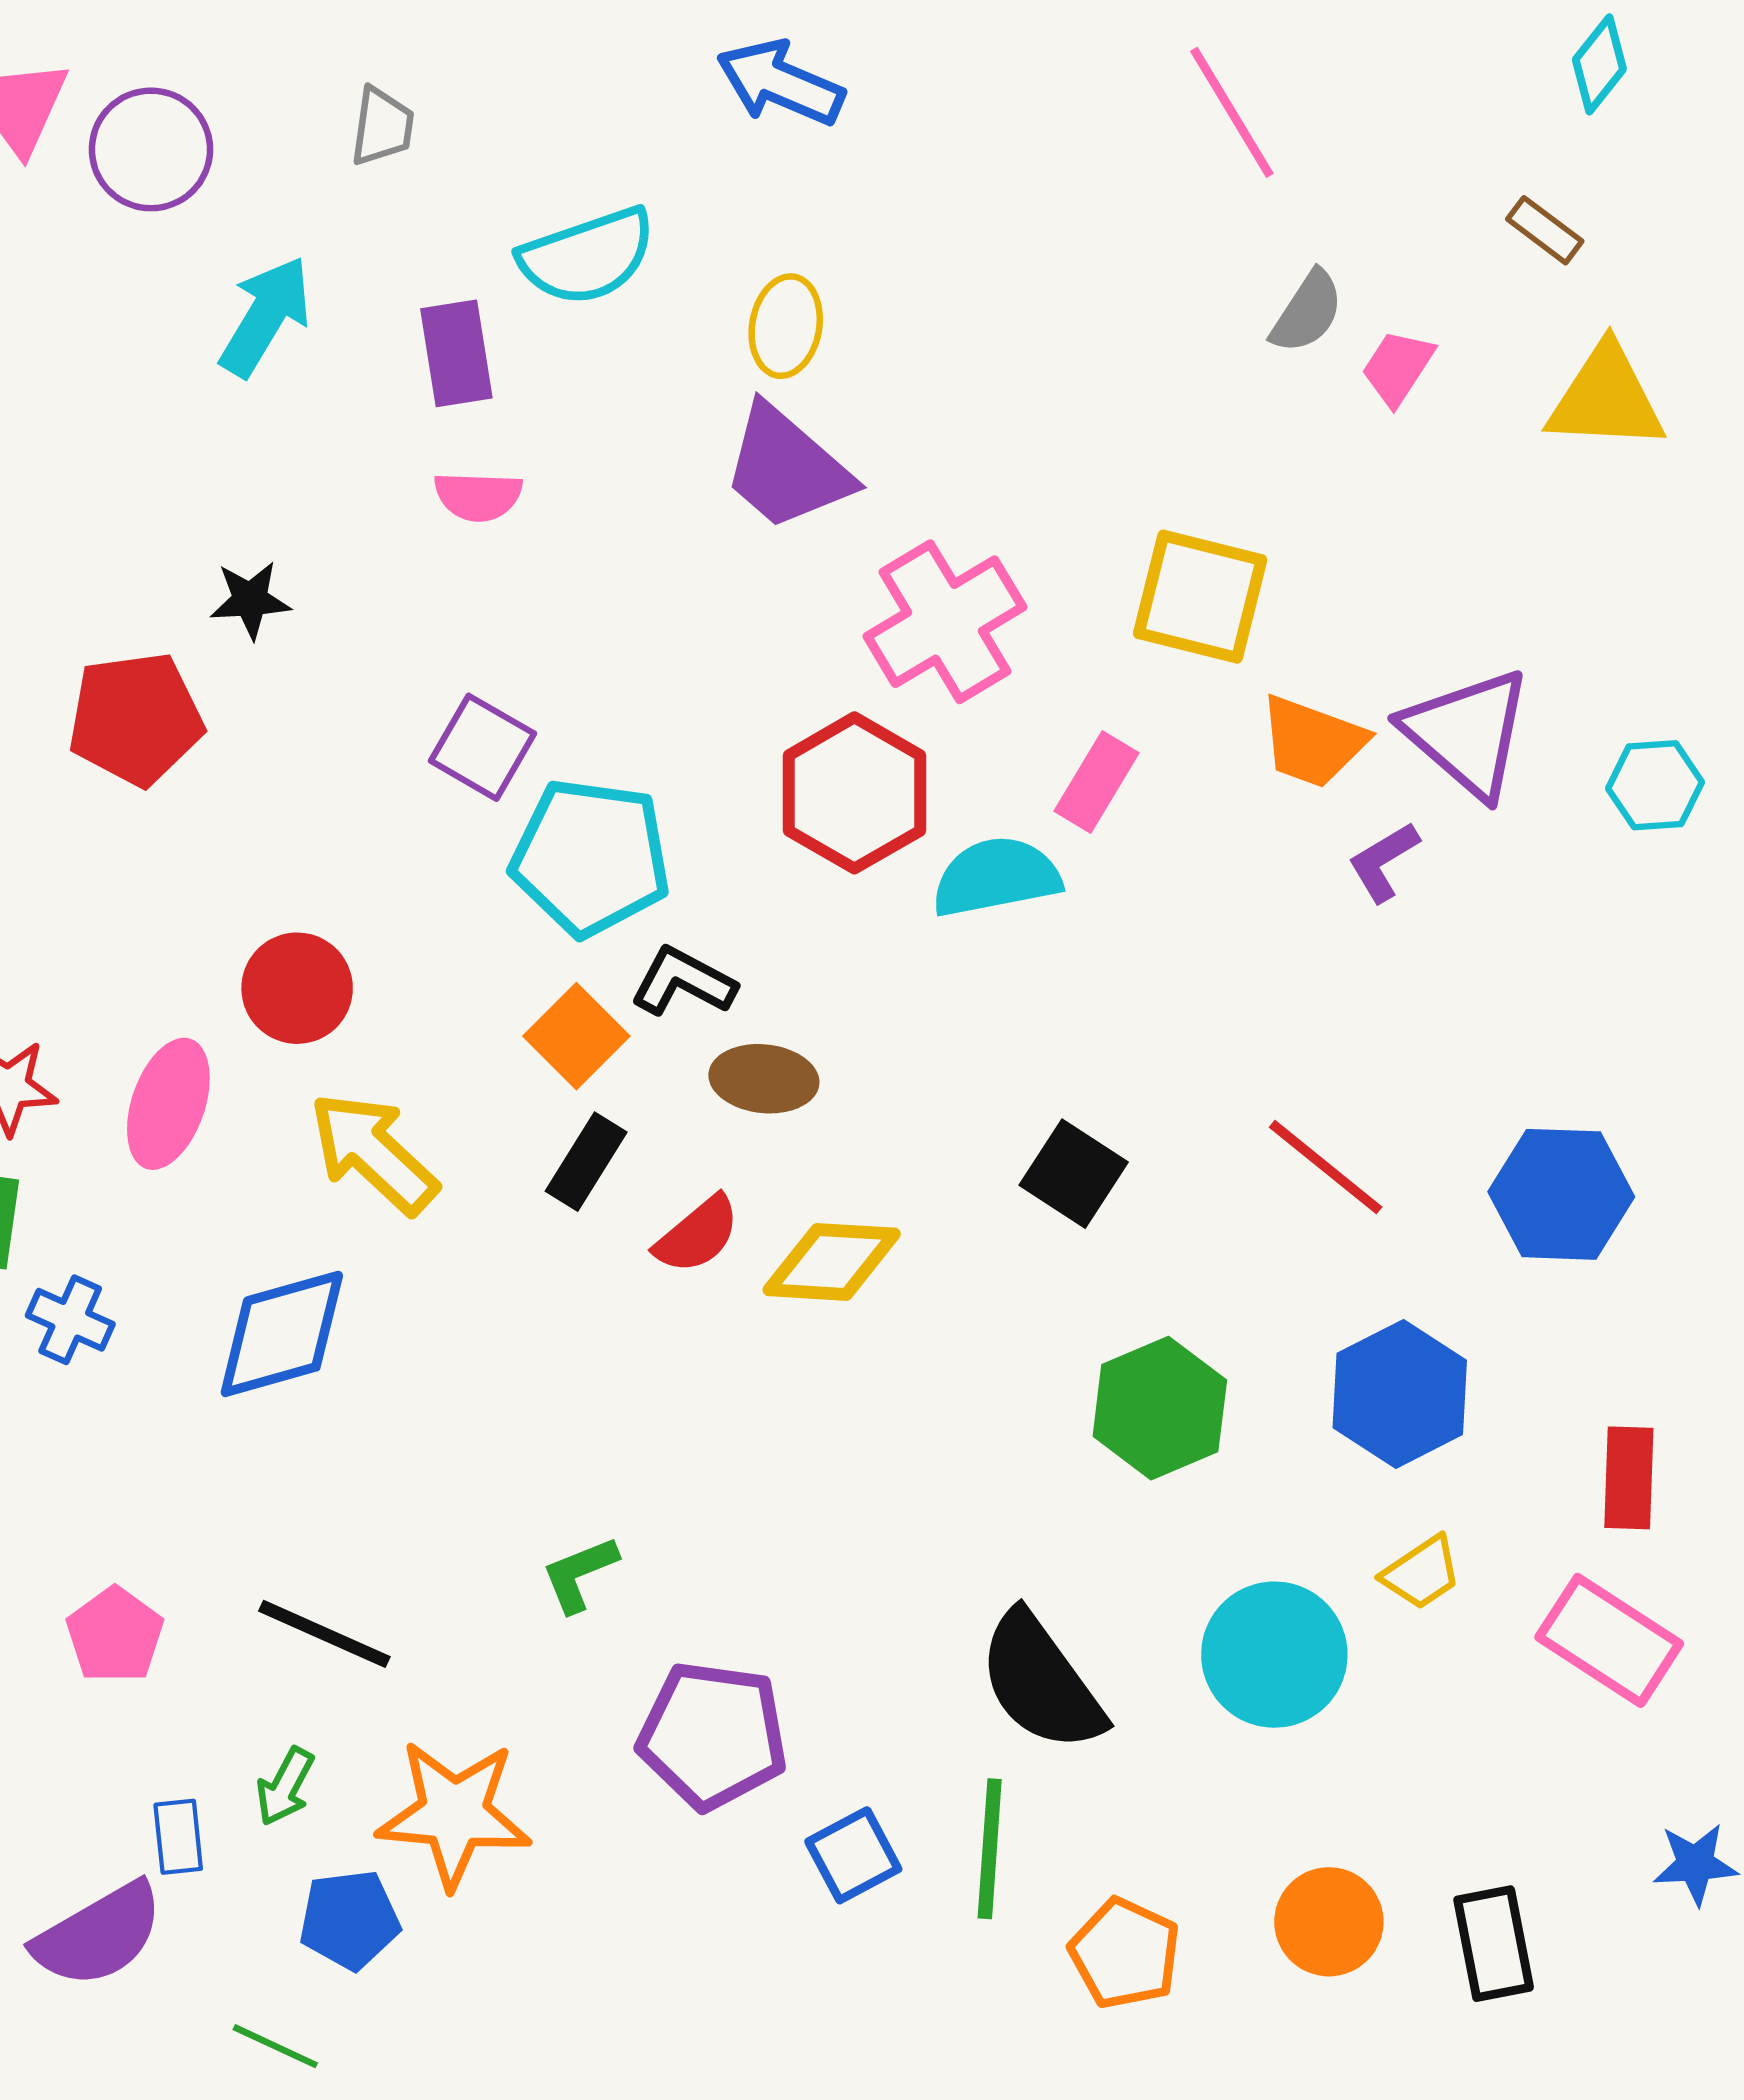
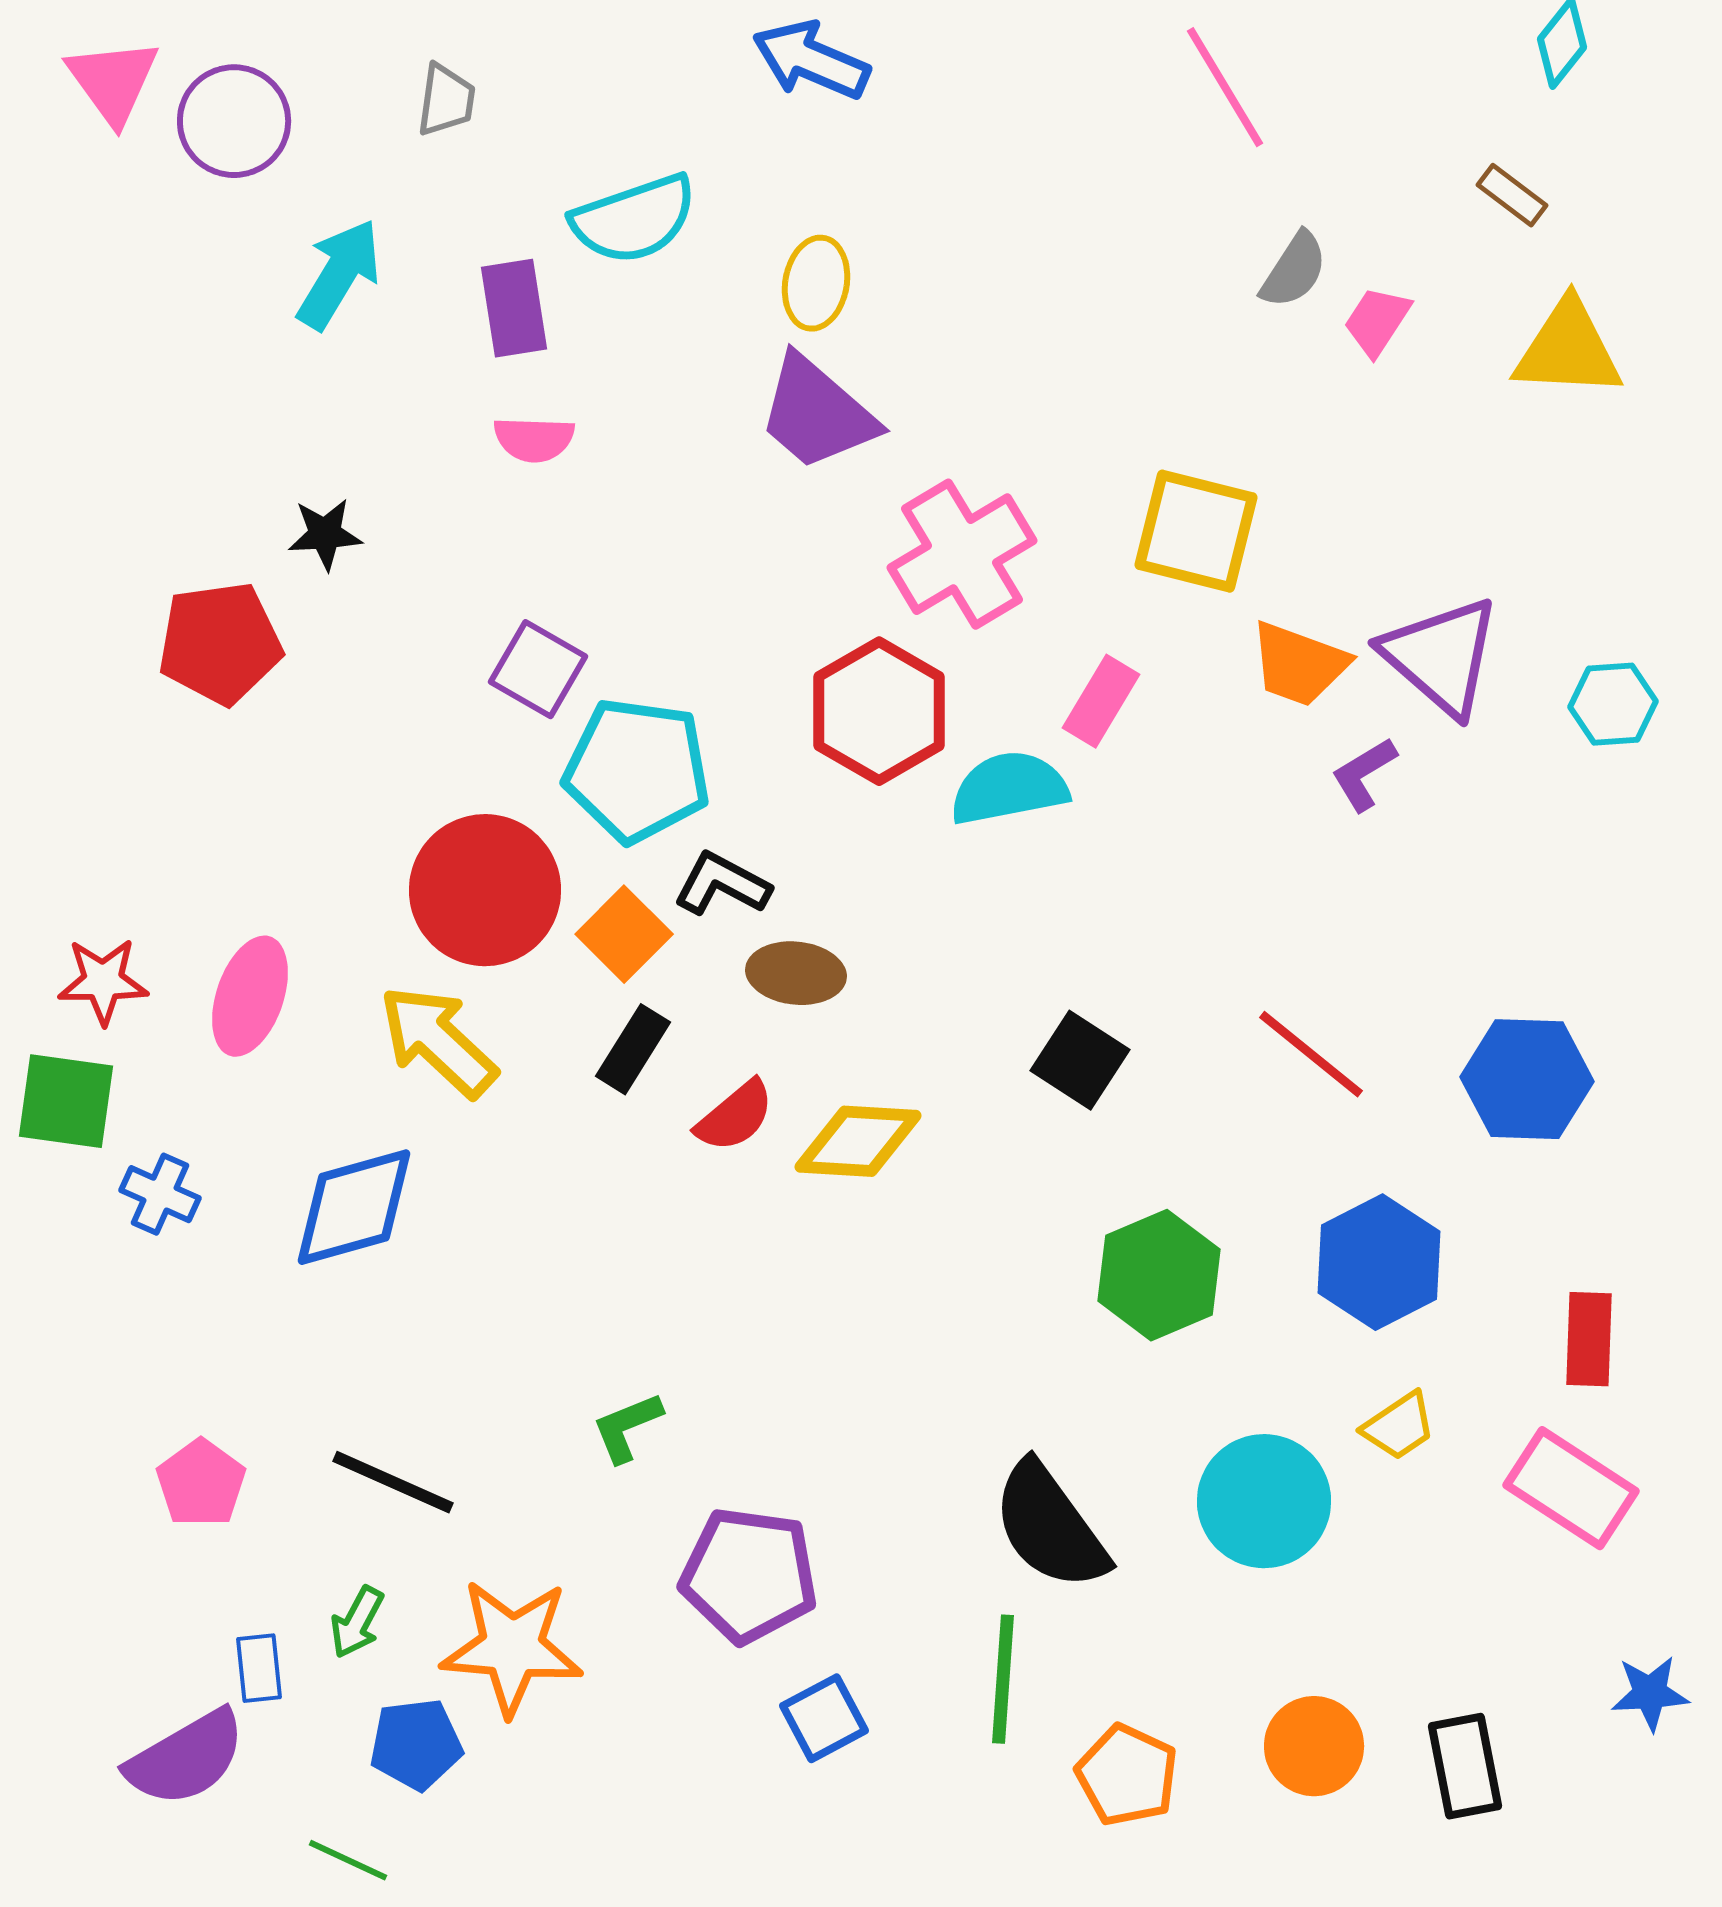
red circle: (297, 988) -> (485, 890), moved, size x1.5
blue square: (853, 1855) -> (824, 1718), moved

